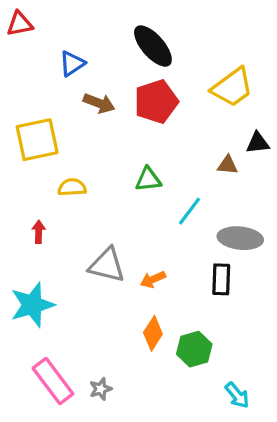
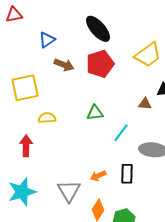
red arrow: (39, 232) -> (26, 146), size x1.5
gray triangle: (107, 265) -> (69, 191), moved, turned 45
black rectangle: (221, 279) -> (127, 174), moved

